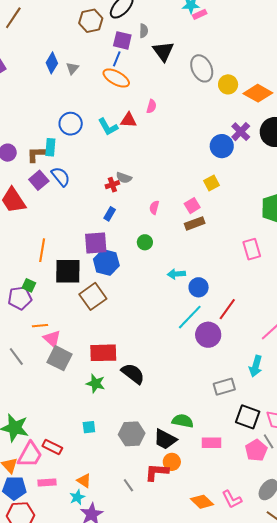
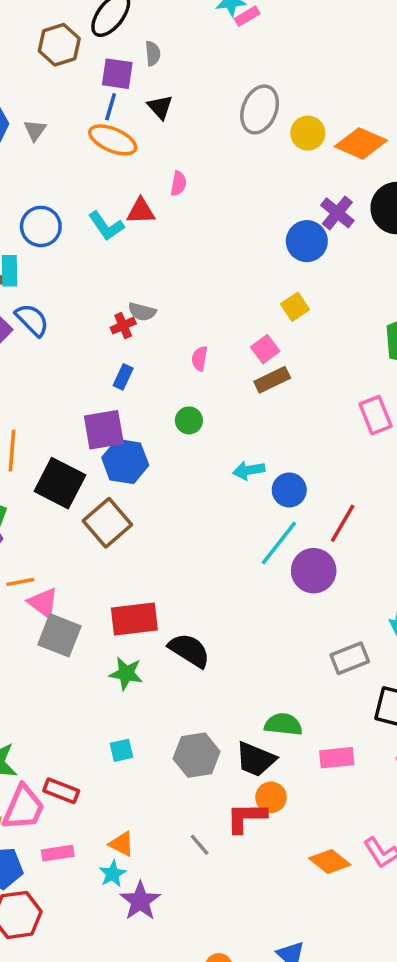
black triangle: (163, 51) -> (160, 107), moved, size x0.7
gray ellipse: (202, 68) -> (260, 109), turned 52
black square: (68, 271) -> (60, 483), turned 32

